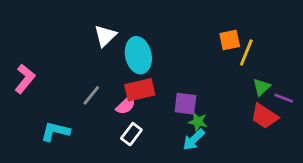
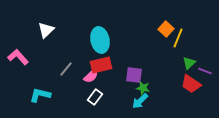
white triangle: (105, 36) -> (46, 30), moved
orange square: (230, 40) -> (166, 29), turned -35
pink L-shape: (25, 79) -> (18, 57), turned -80

